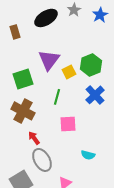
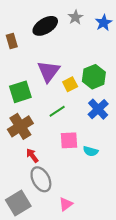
green line: (57, 97) -> (57, 111), turned 42
brown cross: (23, 111) -> (20, 126), turned 30
cyan semicircle: (88, 155) -> (91, 151), moved

